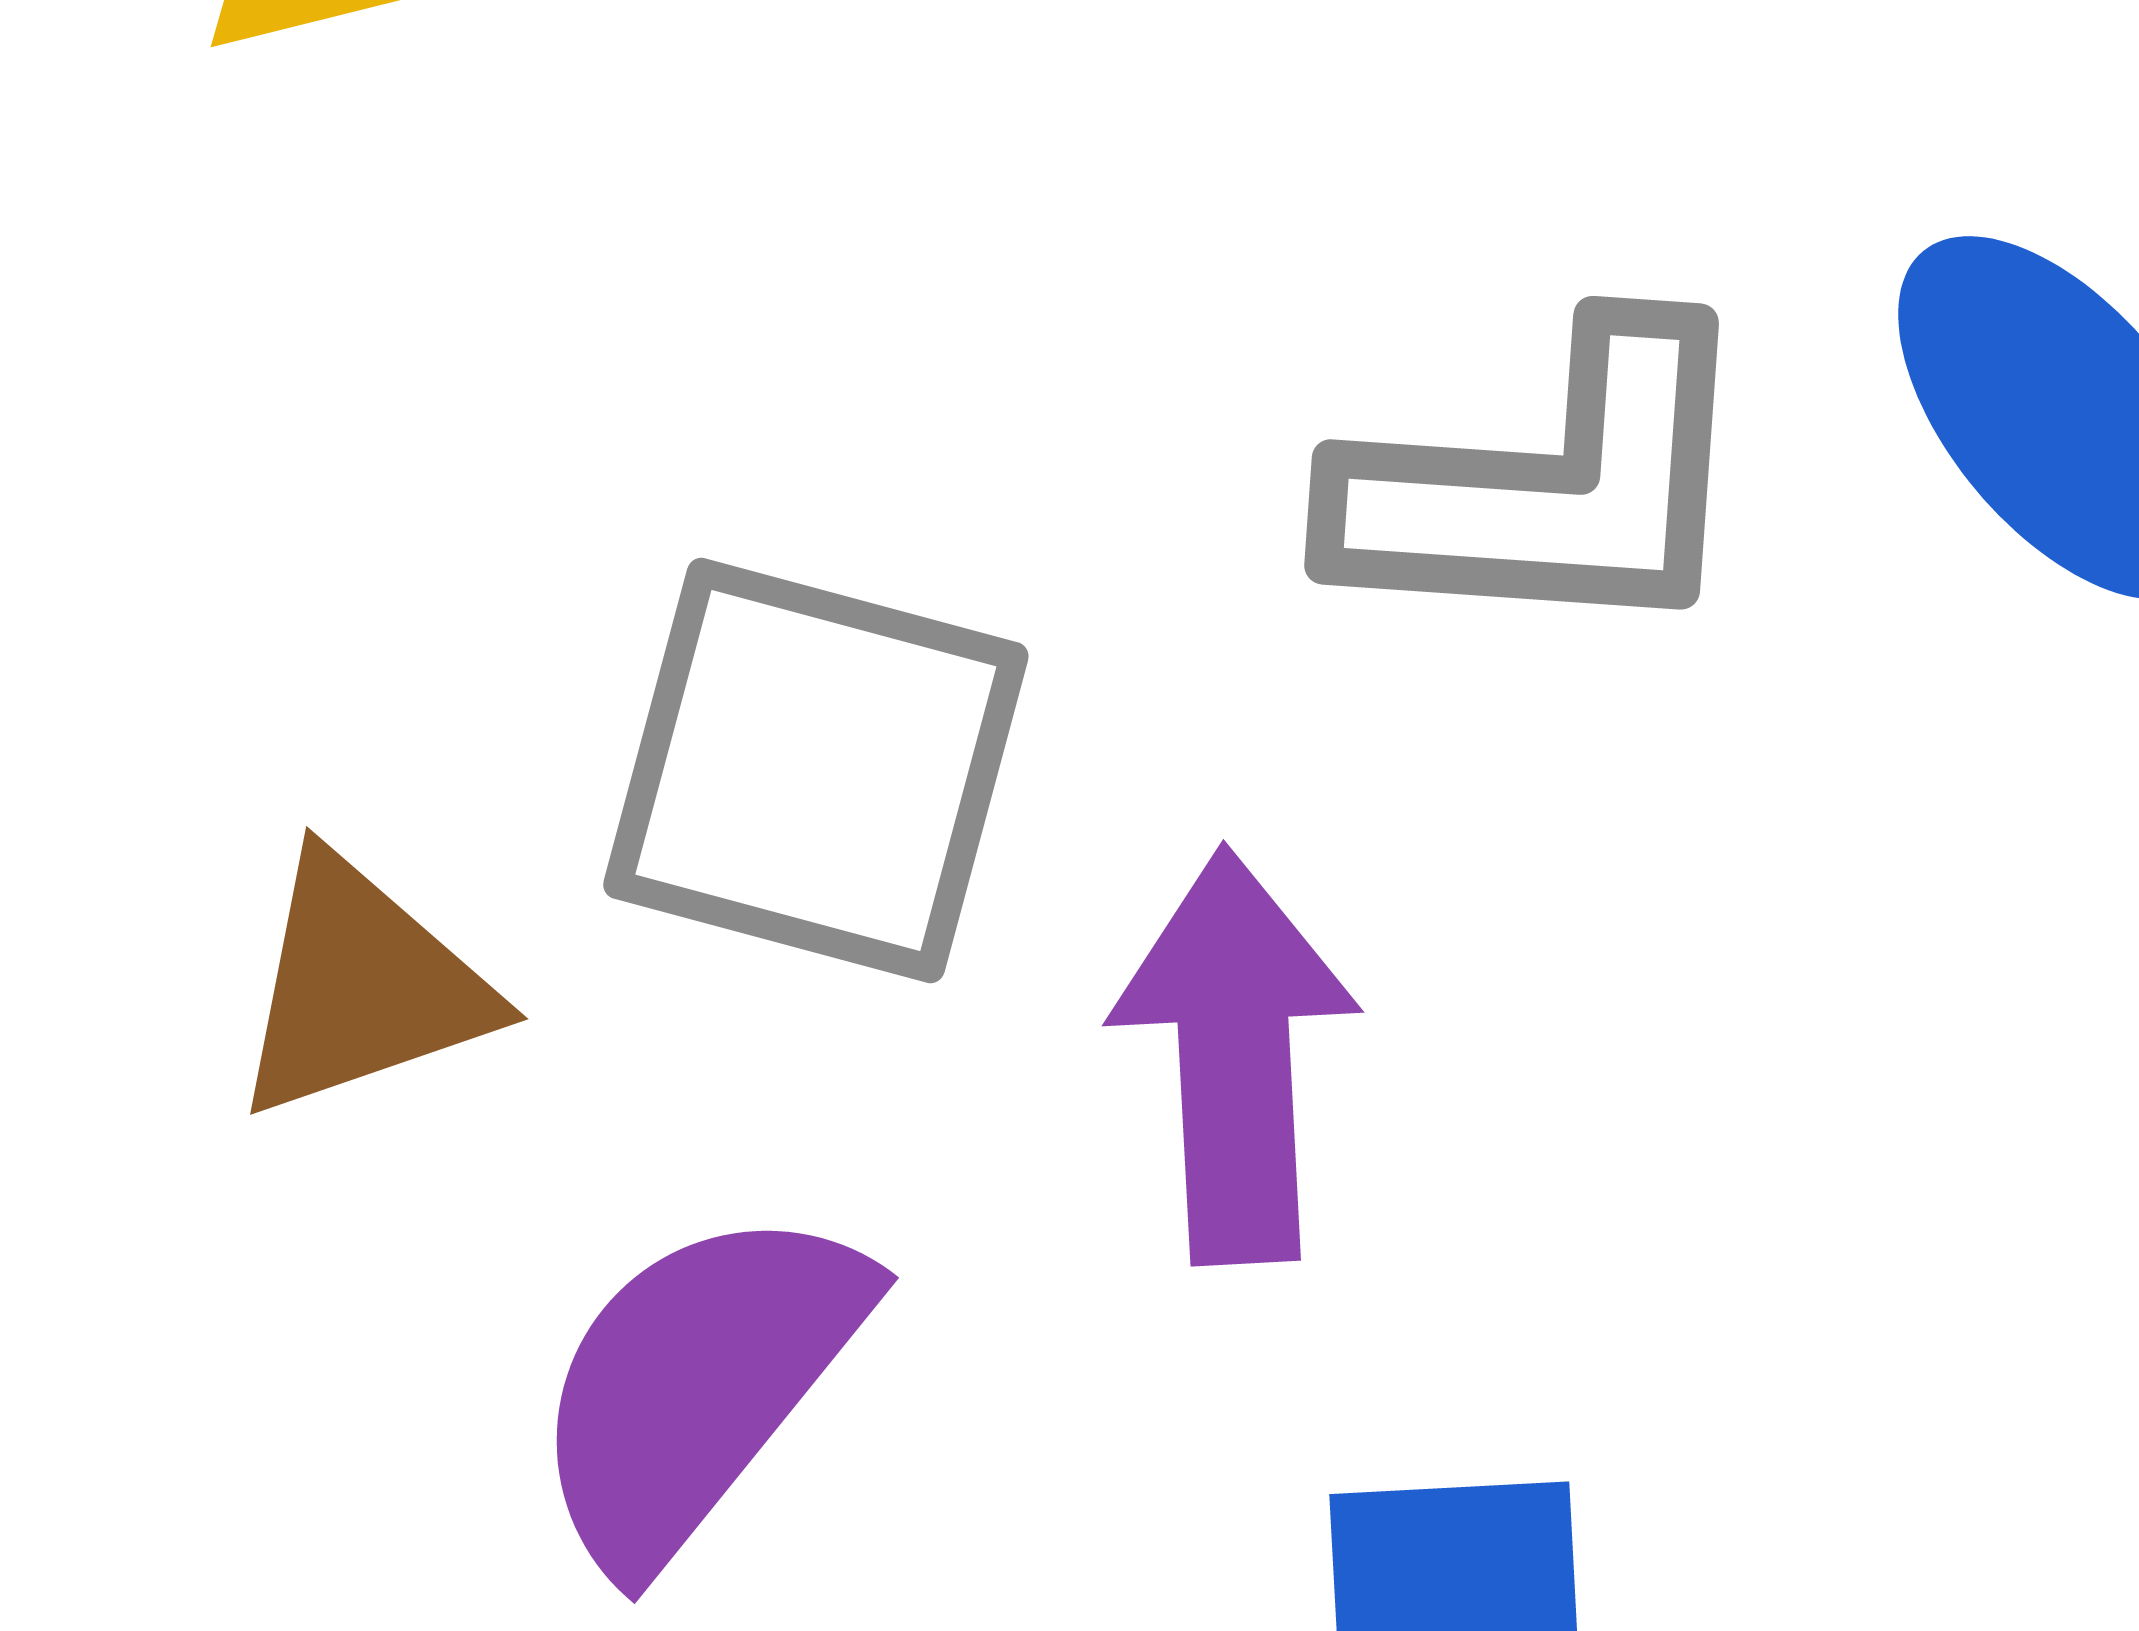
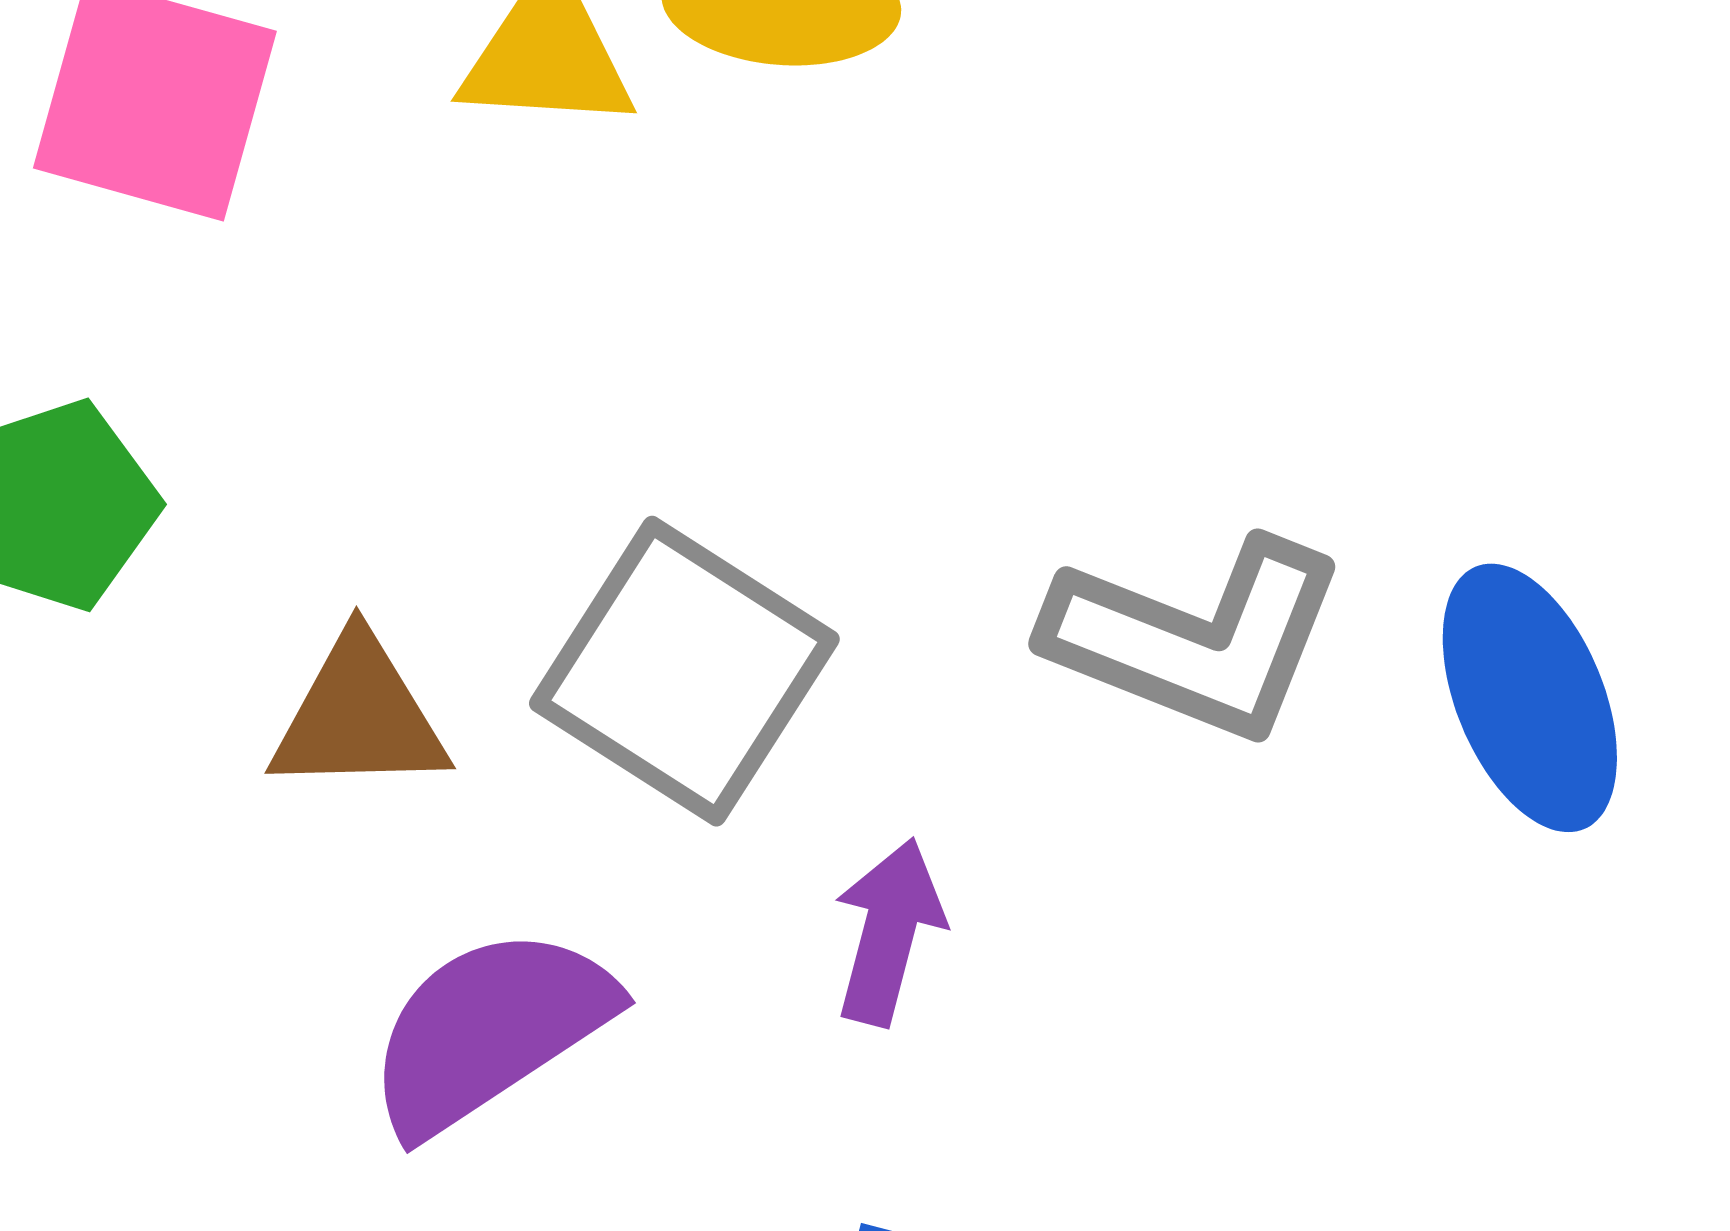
purple arrow: (1235, 1056) -> (889, 932), size x0.7

